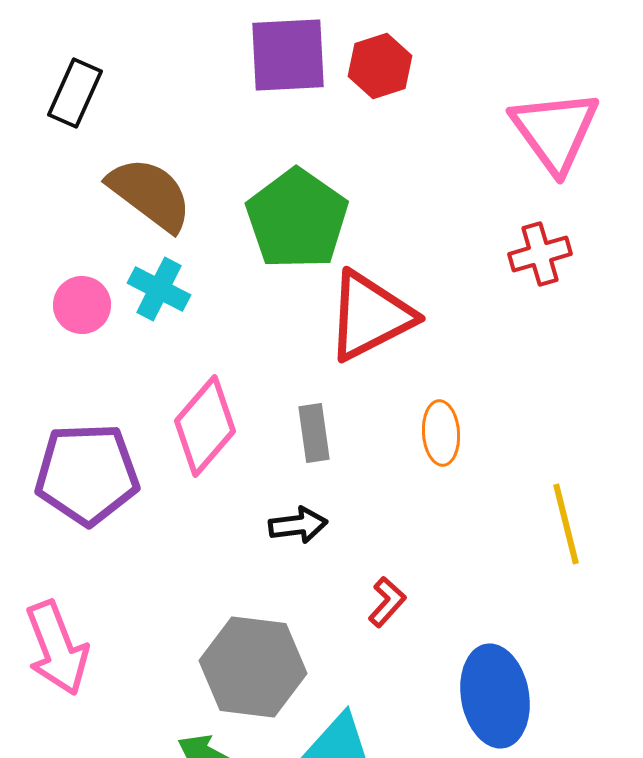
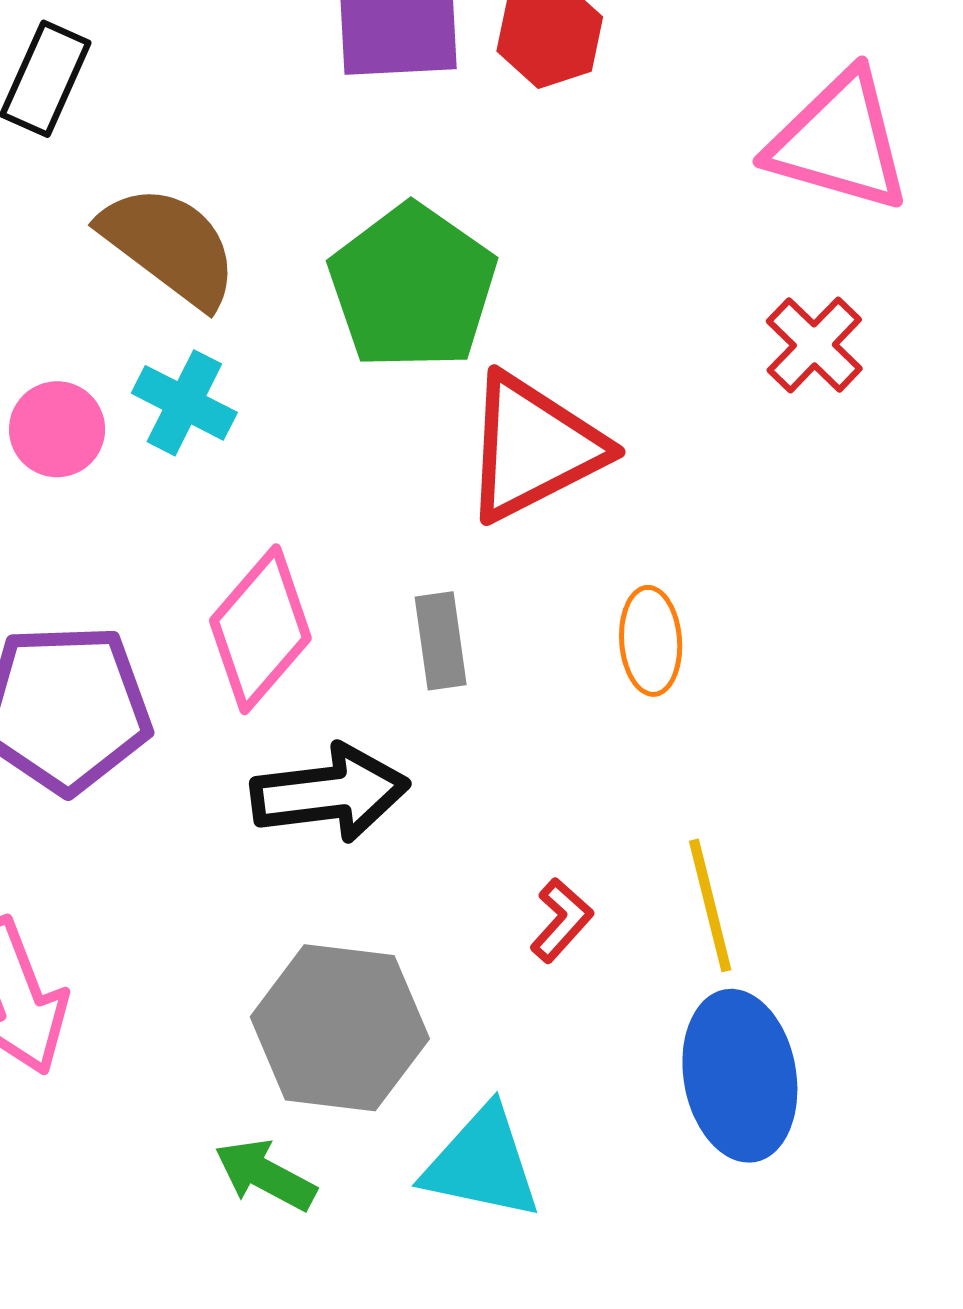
pink triangle: (555, 131) -> (839, 142), turned -38
red cross: (540, 254) -> (814, 345), turned -30
yellow line: (566, 524) -> (710, 905), moved
black arrow: (298, 525) -> (330, 793), moved, size x1.6

